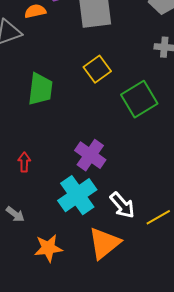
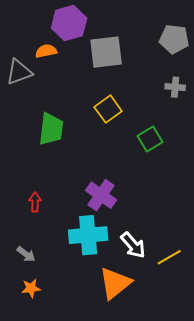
green square: (139, 99) -> (150, 139), size x0.7
cyan cross: (77, 195) -> (88, 235), turned 30
orange star: (48, 248) -> (31, 288), moved, size x0.7

